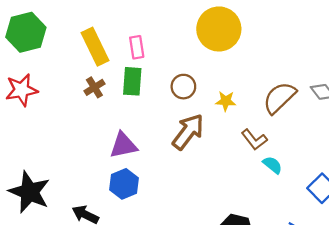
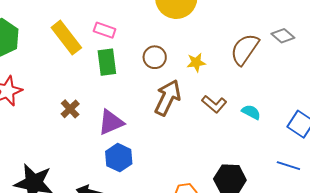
pink rectangle: (137, 47) -> (105, 30), turned -50
brown cross: (94, 87) -> (70, 109), moved
brown L-shape: (254, 140) -> (214, 104), moved

